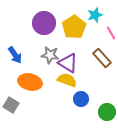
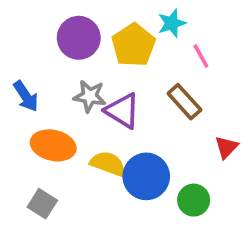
yellow semicircle: (67, 80) -> (108, 164), moved
blue circle: (81, 99) -> (146, 176), size x1.6
gray square: (11, 105) -> (42, 204), moved

